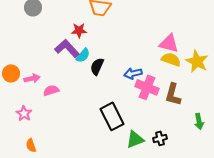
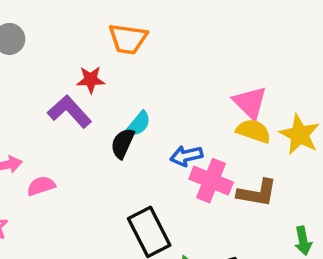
pink triangle: (169, 43) -> (250, 103), turned 30
cyan semicircle: (83, 55) -> (138, 124), moved
brown L-shape: (173, 94) -> (257, 193), turned -95

